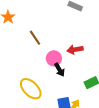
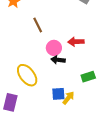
black arrow: (59, 70) -> (58, 60), turned 120

